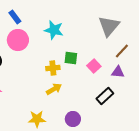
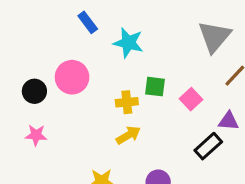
blue rectangle: (15, 17) -> (88, 22), moved
pink circle: (18, 40) -> (72, 77), moved
purple triangle: (118, 72) -> (229, 121), moved

